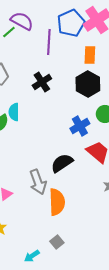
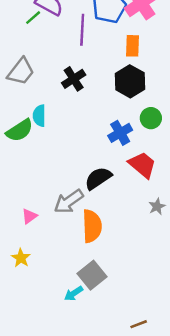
gray arrow: (38, 182) -> (69, 202), turned 75
gray square: (57, 242) -> (92, 275), size x1.6
cyan arrow: (32, 256) -> (74, 294), moved

